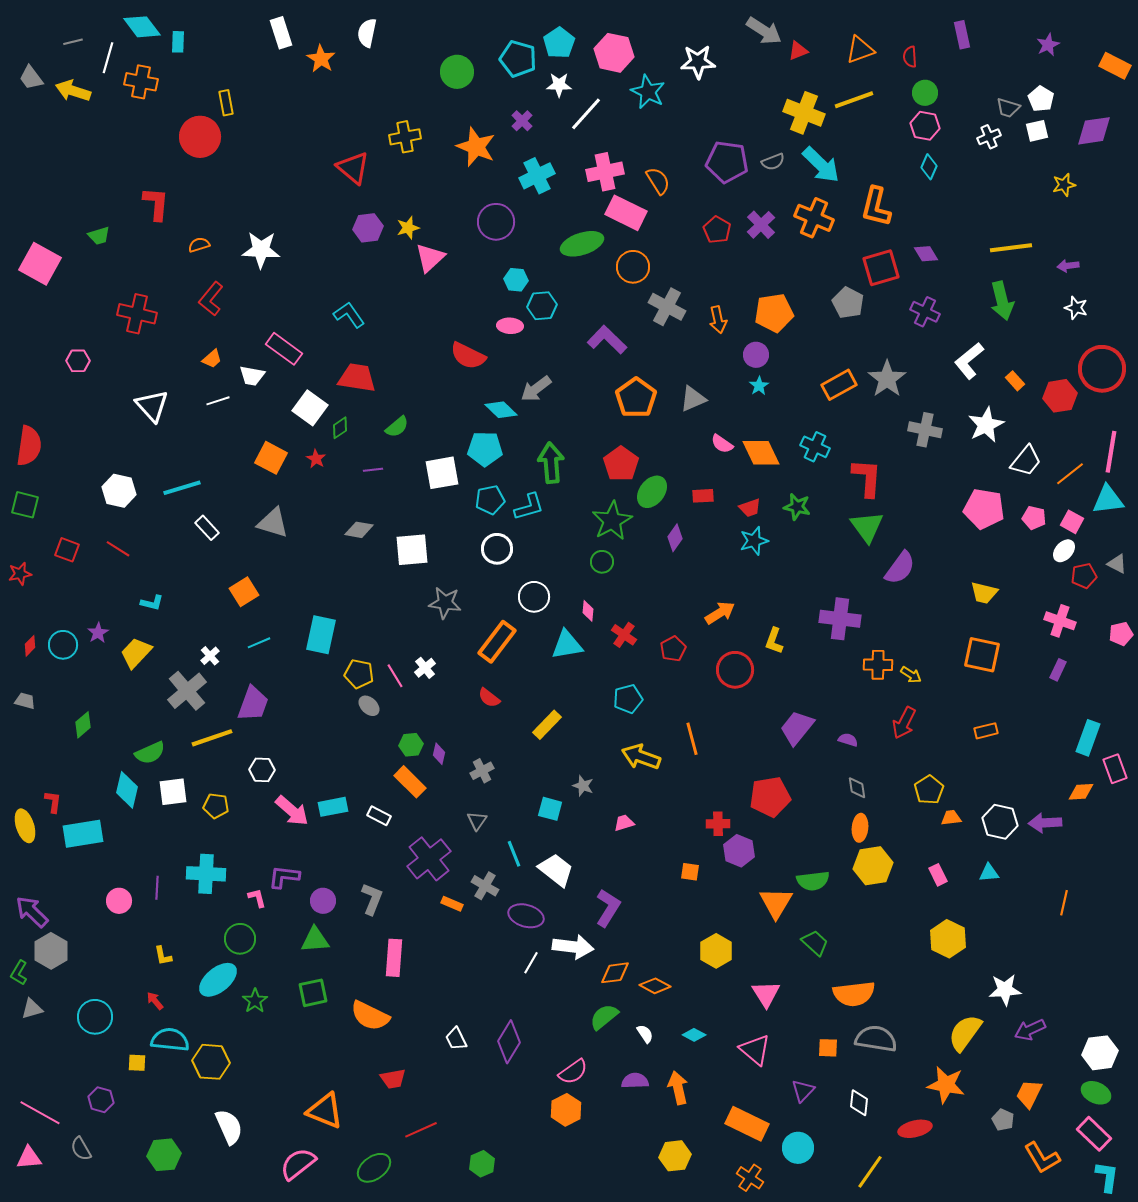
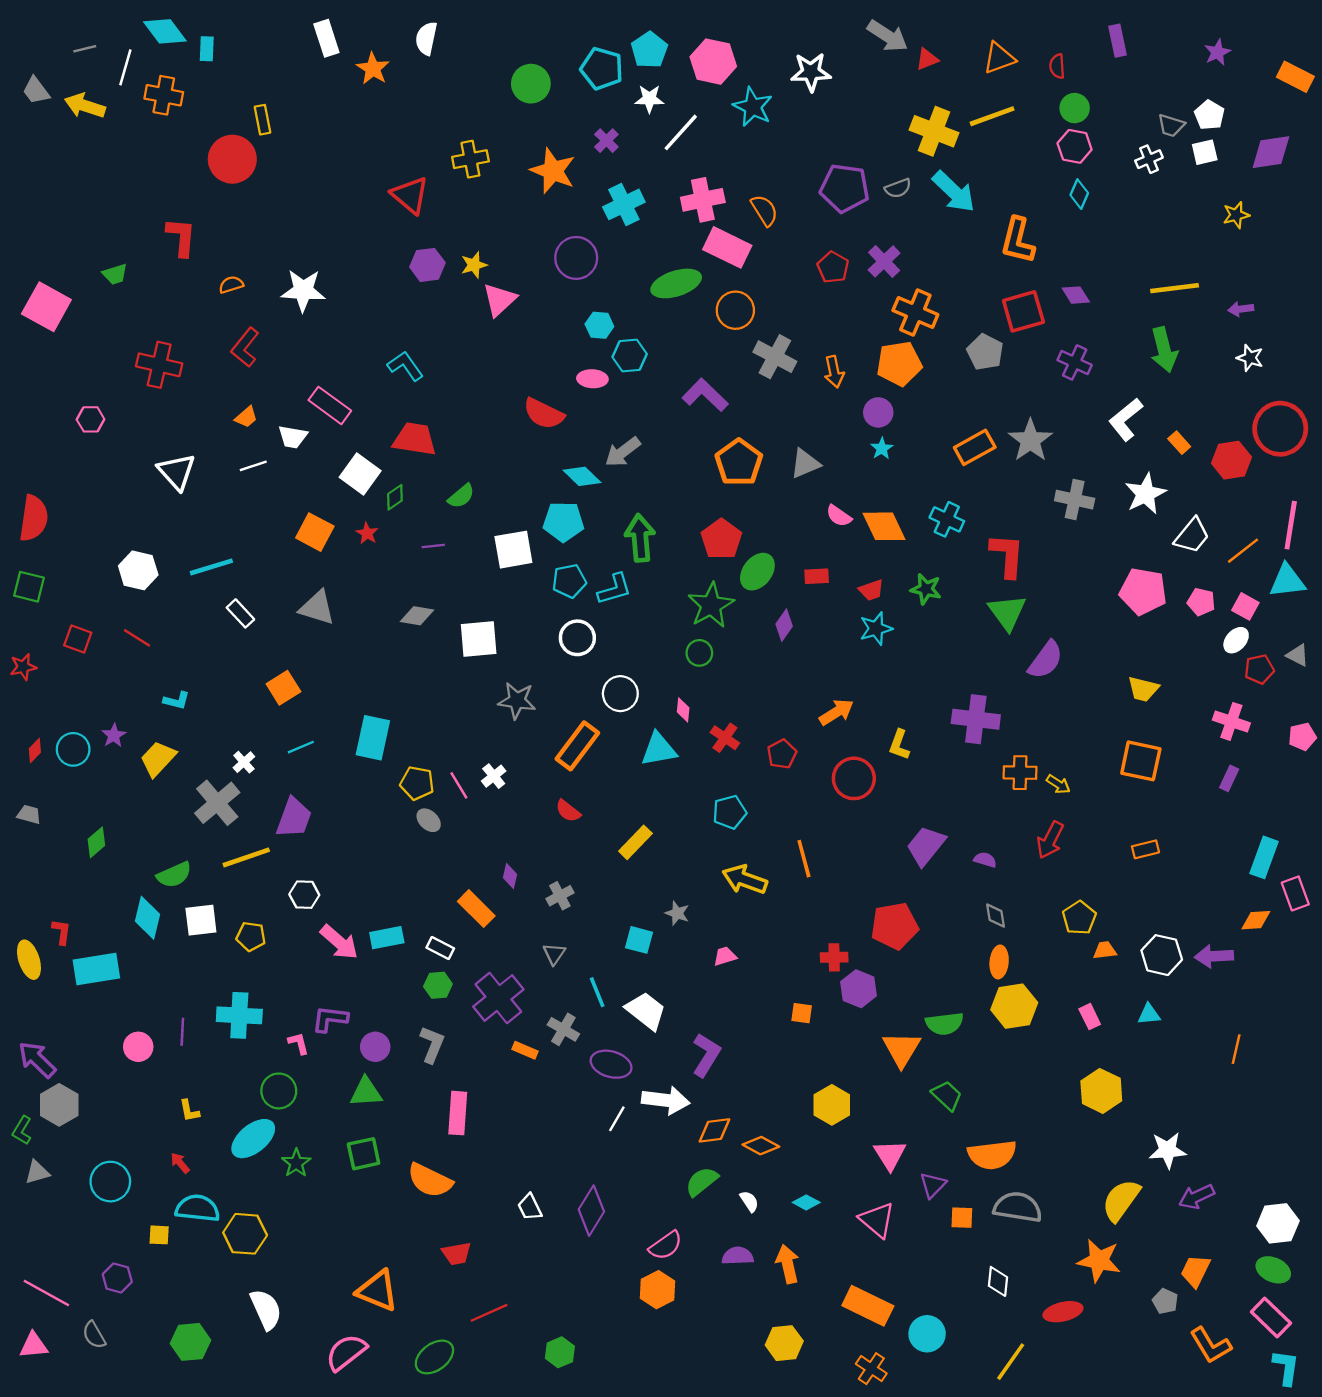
orange cross: (814, 218) -> (915, 313), moved
green hexagon: (411, 745) -> (438, 985), moved
purple triangle: (803, 1091) -> (933, 1185), moved

